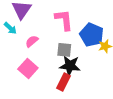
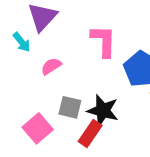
gray square: (64, 50) -> (70, 107), moved
pink square: (28, 68) -> (38, 128), moved

